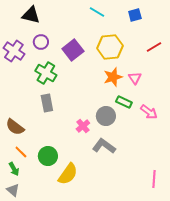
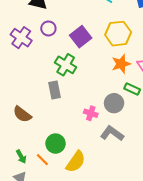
green cross: (46, 73) -> (66, 65), moved
pink cross: (83, 126) -> (91, 113), turned -32
orange line: (21, 152) -> (42, 160), moved

